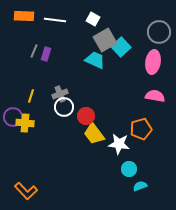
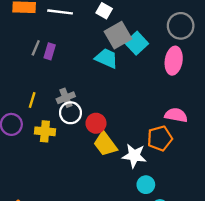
pink semicircle: (155, 96) -> (176, 115), moved
yellow cross: (25, 123) -> (45, 131), moved

